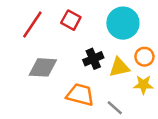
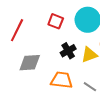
red square: (71, 20) -> (56, 21), moved

